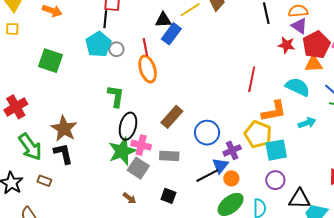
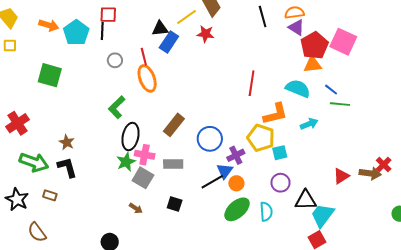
cyan pentagon: (98, 44) -> (76, 33), moved
red star: (286, 45) -> (206, 34), moved
green L-shape: (116, 96) -> (117, 107), turned -140
brown star: (64, 129) -> (67, 142), size x0.6
green arrow: (30, 147) -> (34, 162), turned -32
cyan square: (276, 150) -> (280, 153), size x0.7
green star: (122, 151) -> (126, 162), size x0.7

